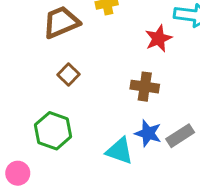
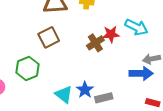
brown square: (69, 75) -> (49, 37), size x1.5
brown cross: (145, 87) -> (95, 43), moved, turned 30

